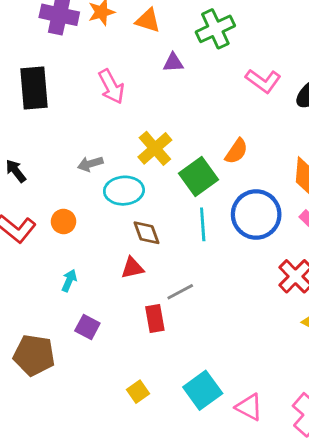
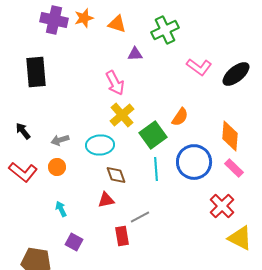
pink arrow: (111, 87) -> (115, 83), moved
gray arrow: (90, 164) -> (60, 140), moved
cyan arrow: (69, 281) -> (61, 209), turned -49

